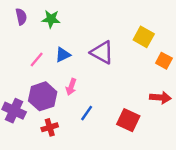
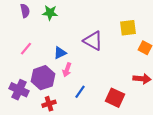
yellow square: (144, 37) -> (128, 28), turned -36
blue triangle: (63, 55) -> (60, 53), moved
pink line: (37, 59) -> (26, 49), moved

